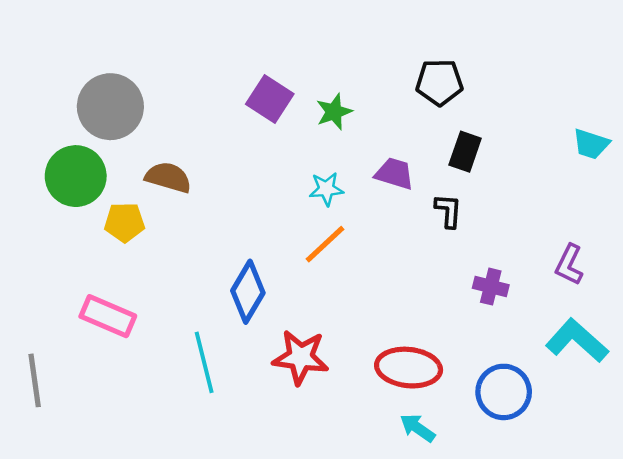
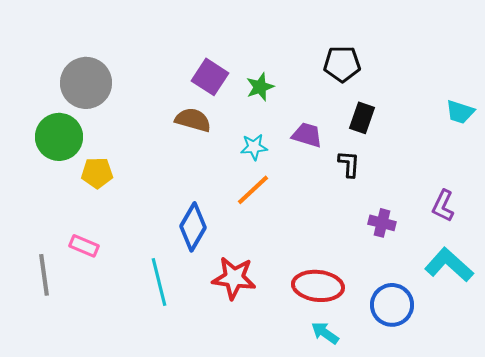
brown semicircle: (168, 177) -> (193, 120), moved
pink rectangle: (108, 316) -> (84, 246), size x0.7
gray line: (35, 380) -> (44, 275), moved

